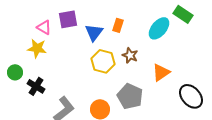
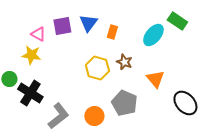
blue triangle: (94, 32) -> (88, 23), moved
orange triangle: (161, 72) -> (155, 79), turned -36
black cross: (36, 86) -> (30, 93), size x1.4

